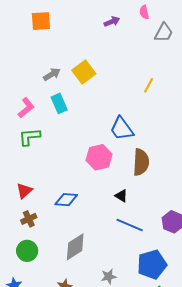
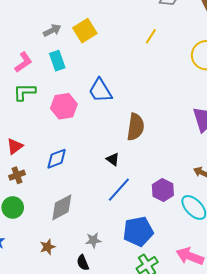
yellow line: (149, 85) -> (151, 36), moved
blue trapezoid: (122, 129) -> (100, 91), moved
pink hexagon: (99, 157) -> (64, 106), moved
blue diamond: (66, 200) -> (57, 159), turned -30
blue line: (130, 225) -> (119, 190), turned -76

